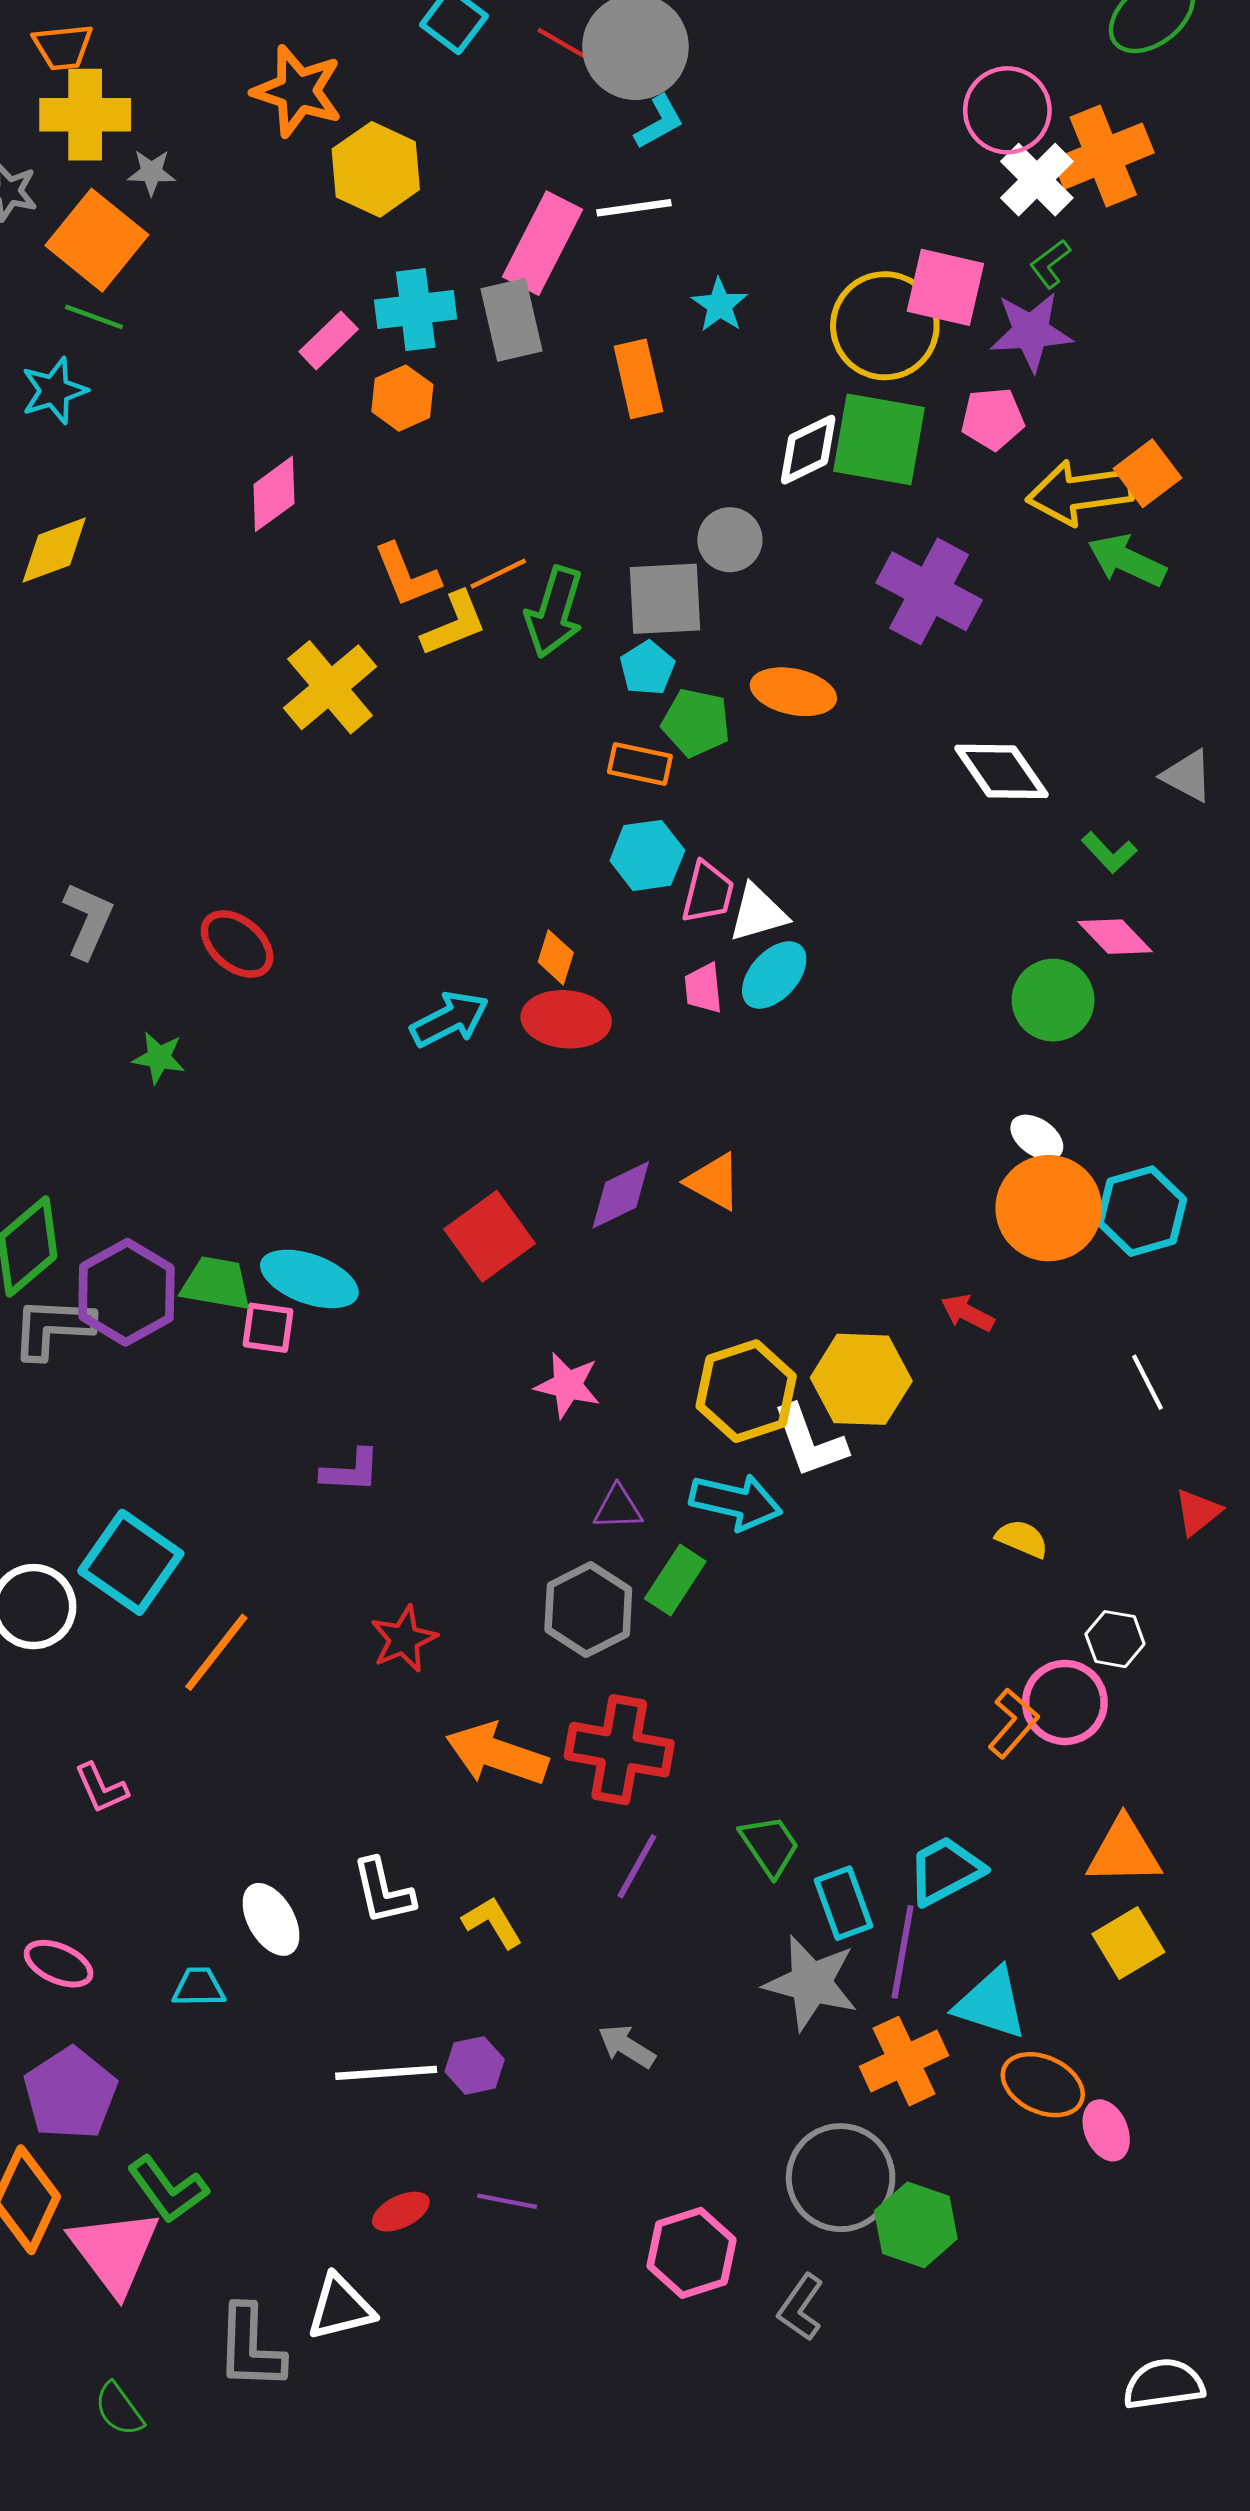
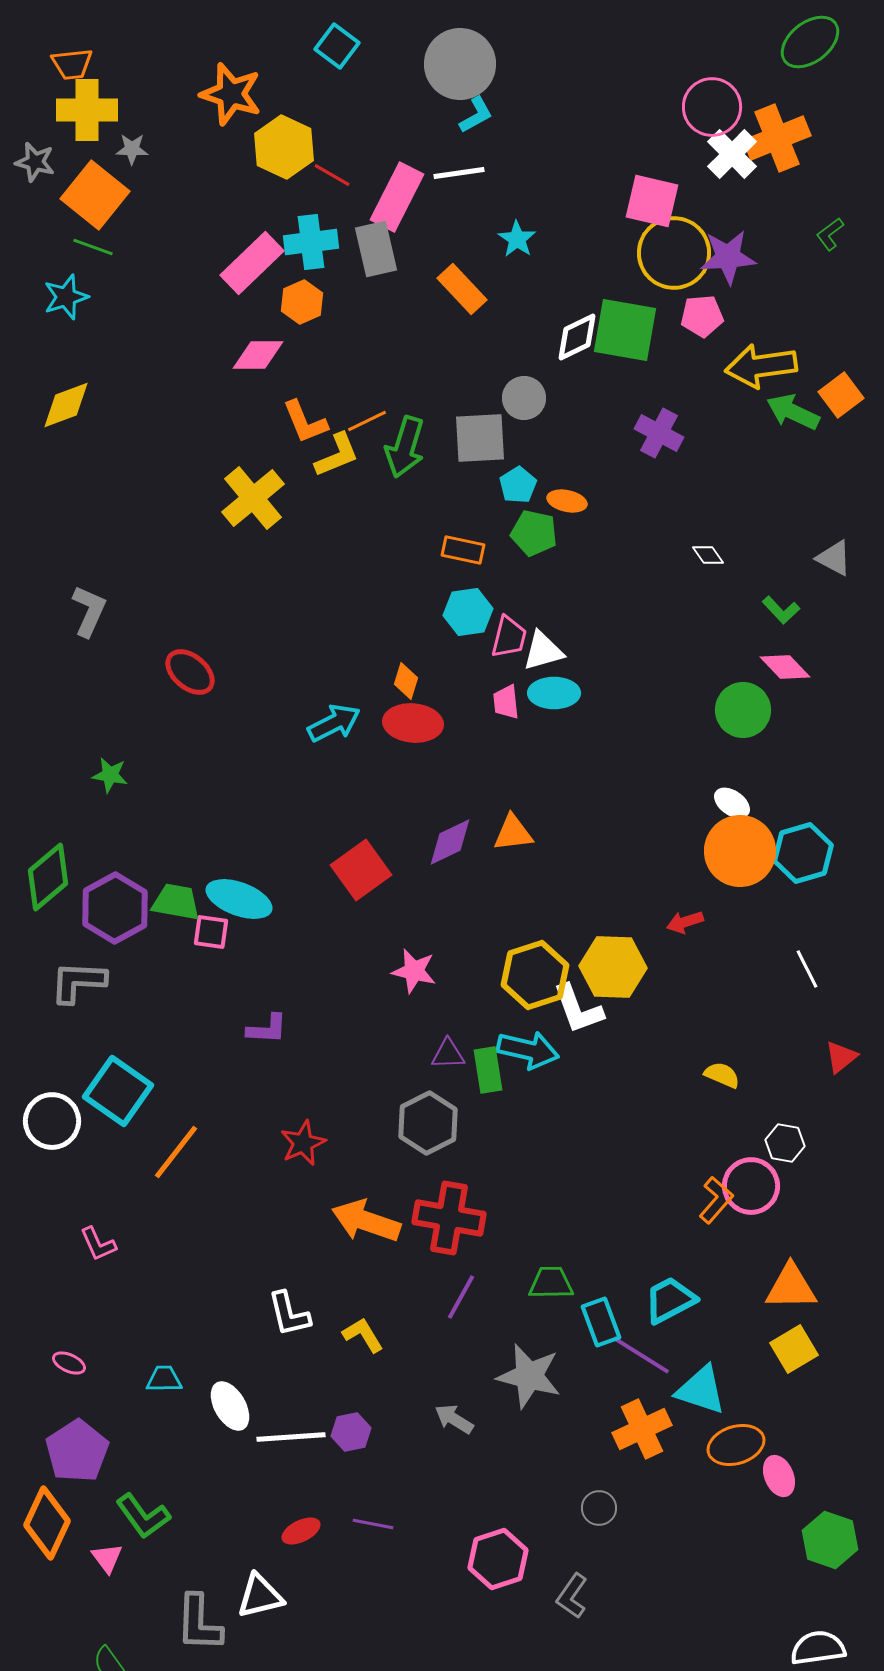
red line: (563, 44) -> (332, 175), moved
green L-shape: (1050, 264) -> (830, 234), moved
pink square: (945, 287) -> (652, 201), moved
yellow circle: (885, 326) -> (674, 253), moved
pink rectangle: (329, 340) -> (252, 263), size x1.6
orange rectangle: (638, 379) -> (462, 289), turned -30
orange square: (1148, 473) -> (841, 395), moved
pink diamond: (274, 494) -> (258, 355), moved, turned 36
purple cross: (929, 591) -> (659, 433), size x0.7
cyan pentagon: (647, 668) -> (518, 485), moved
orange ellipse: (793, 692) -> (567, 501), size x0.7
green pentagon: (696, 723) -> (534, 533), moved
white diamond: (1001, 771) -> (708, 555), size x0.5
gray L-shape: (88, 920) -> (89, 611), moved
cyan ellipse: (774, 975) -> (554, 693), turned 48
green star: (159, 1058) -> (110, 775), moved
orange triangle: (714, 1182) -> (513, 833), turned -36
red arrow: (967, 1313) -> (685, 922), turned -45
gray L-shape: (53, 1328) -> (78, 982), moved
green rectangle: (675, 1580) -> (488, 1070), moved, turned -42
green trapezoid: (770, 1846) -> (551, 1283), turned -57
white ellipse: (271, 1919) -> (230, 1406), moved
purple line: (903, 1952) -> (641, 1355), turned -68
pink ellipse: (59, 1964) -> (69, 1363), size x0.7
gray star: (811, 1983) -> (529, 1376), moved
orange ellipse: (1043, 2085) -> (736, 1445), turned -42
gray circle: (841, 2178) -> (599, 1508), size x0.5
green hexagon: (916, 2225) -> (830, 1540), moved
pink triangle: (115, 2251) -> (107, 1558), size x0.5

